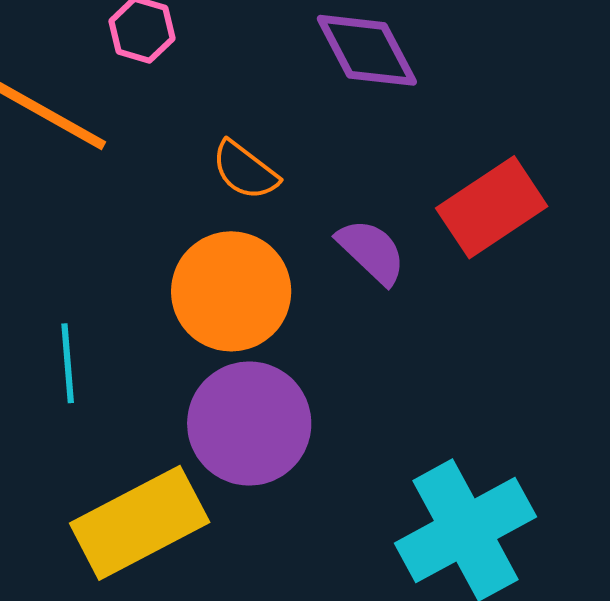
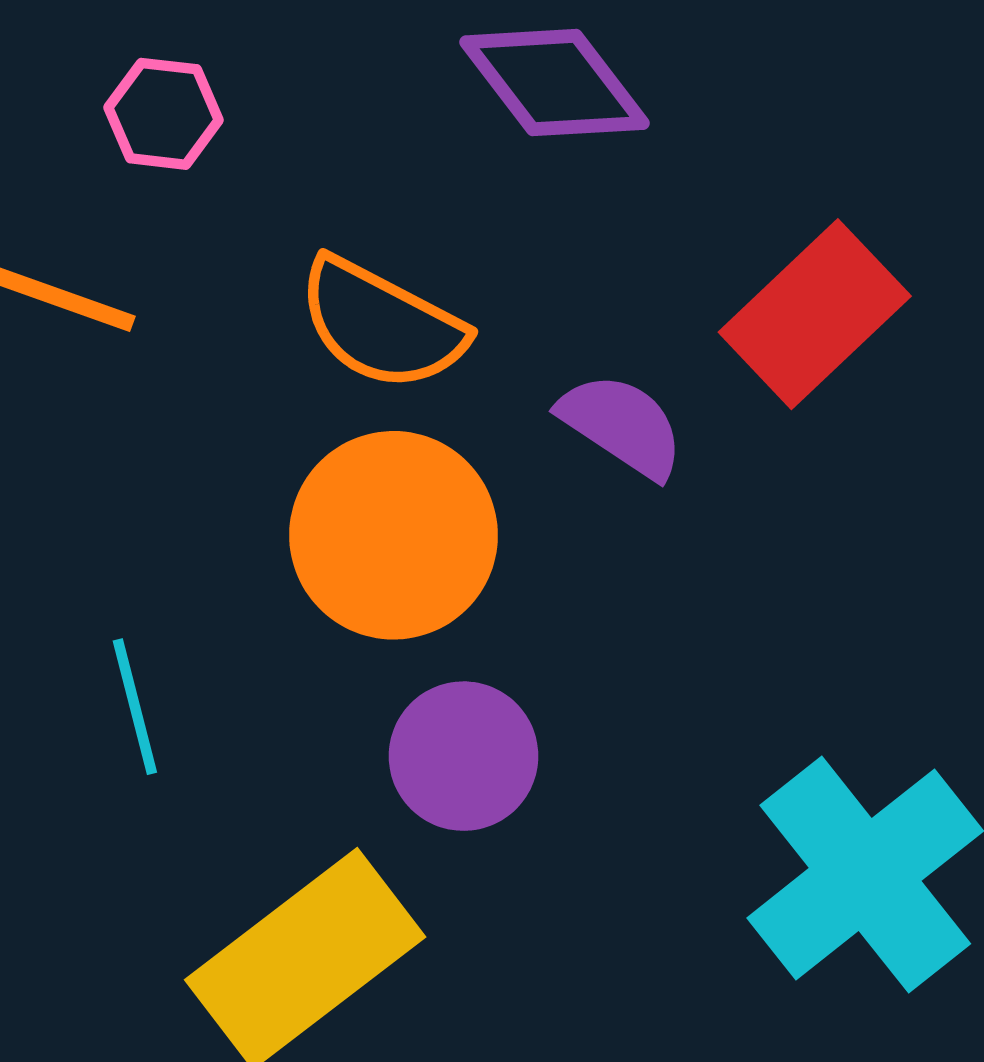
orange semicircle: (245, 170) -> (381, 324), size x1.4
purple circle: (249, 424) -> (464, 756), size x0.7

